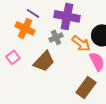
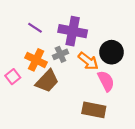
orange cross: (25, 28) -> (36, 60), moved
brown rectangle: (86, 87) -> (94, 110), turned 65

